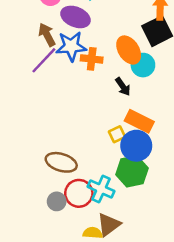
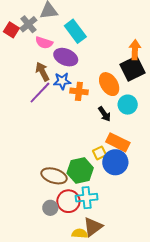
blue star: (71, 46) -> (62, 81), size x0.7
cyan circle: (143, 65) -> (128, 105), moved
green hexagon: (132, 171) -> (80, 170), moved
cyan cross: (101, 189) -> (87, 198), turned -30

